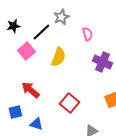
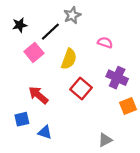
pink semicircle: (87, 34) -> (105, 43), moved, turned -56
purple cross: (102, 62) -> (117, 78), moved
red square: (69, 103) -> (81, 89), moved

